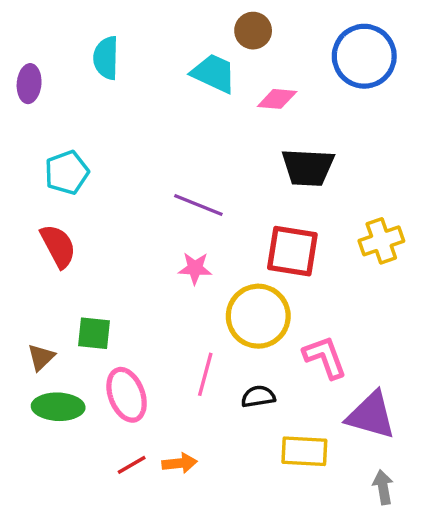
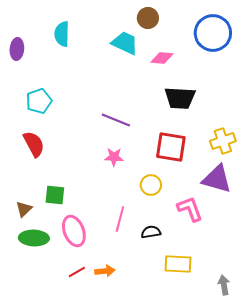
yellow circle: (258, 316) -> (151, 185), size x0.6
purple triangle: (371, 415) -> (217, 179), moved

